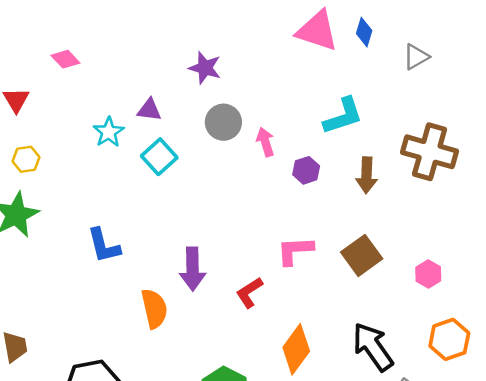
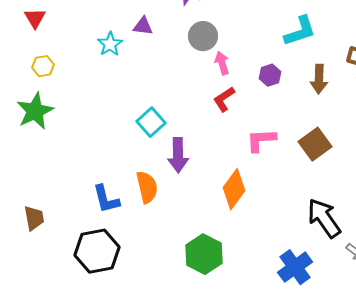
pink arrow: (265, 142) -> (222, 63), moved
cyan square: (159, 157) -> (151, 122), moved
blue L-shape: (104, 246) -> (106, 199), moved
red L-shape: (249, 292) -> (224, 99), moved
orange diamond: (296, 349) -> (234, 189), moved

